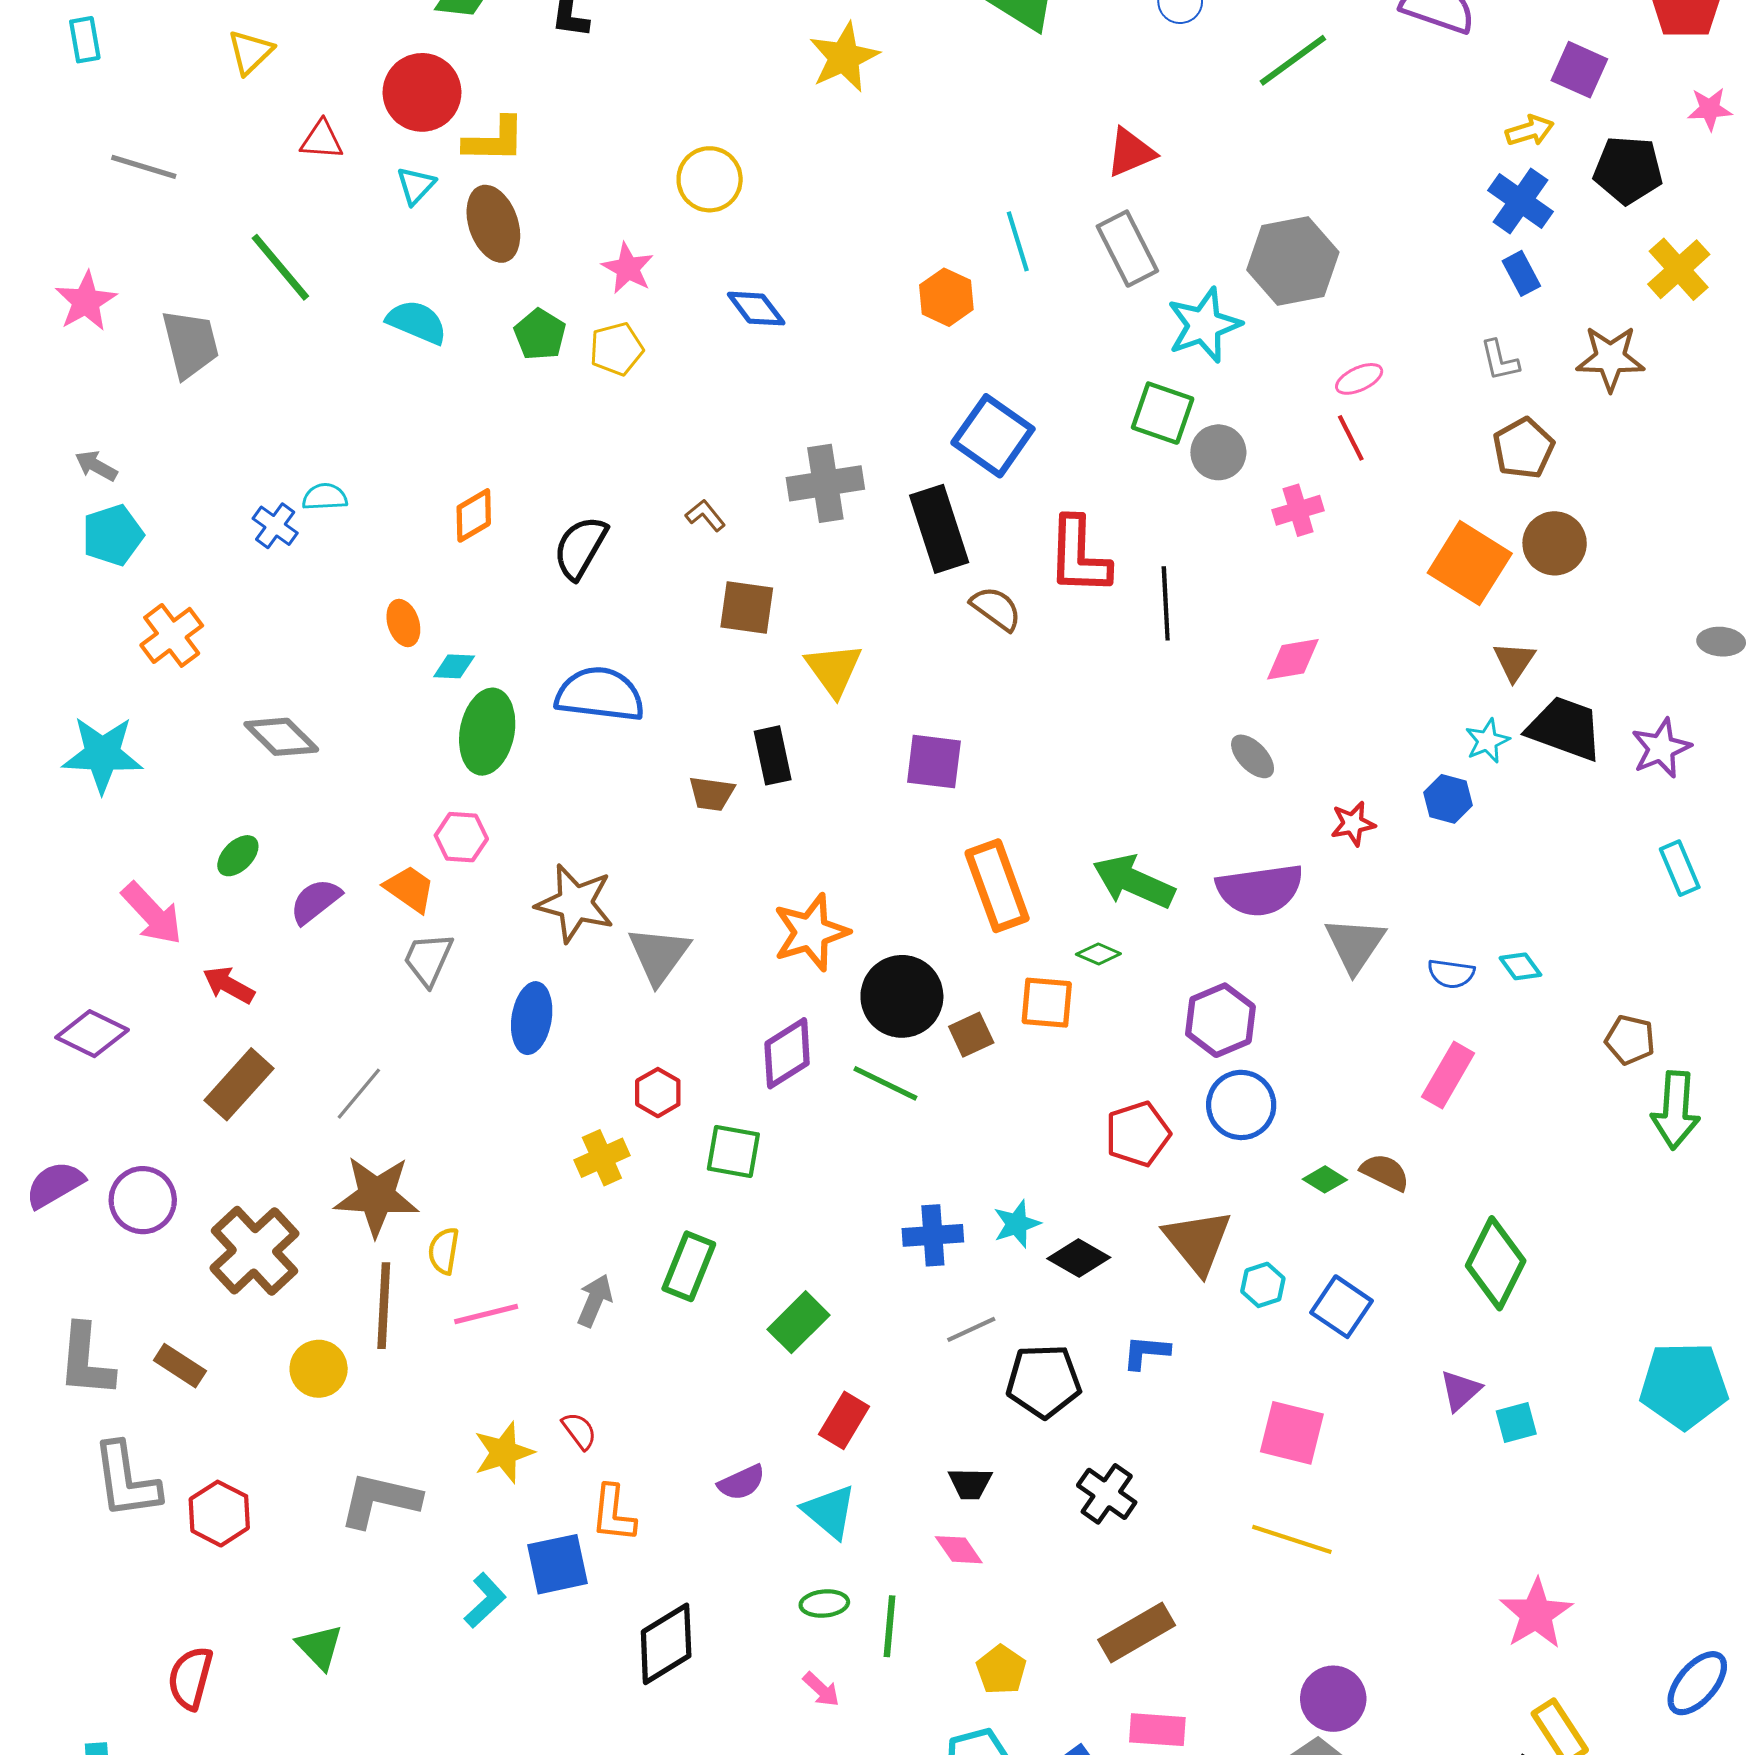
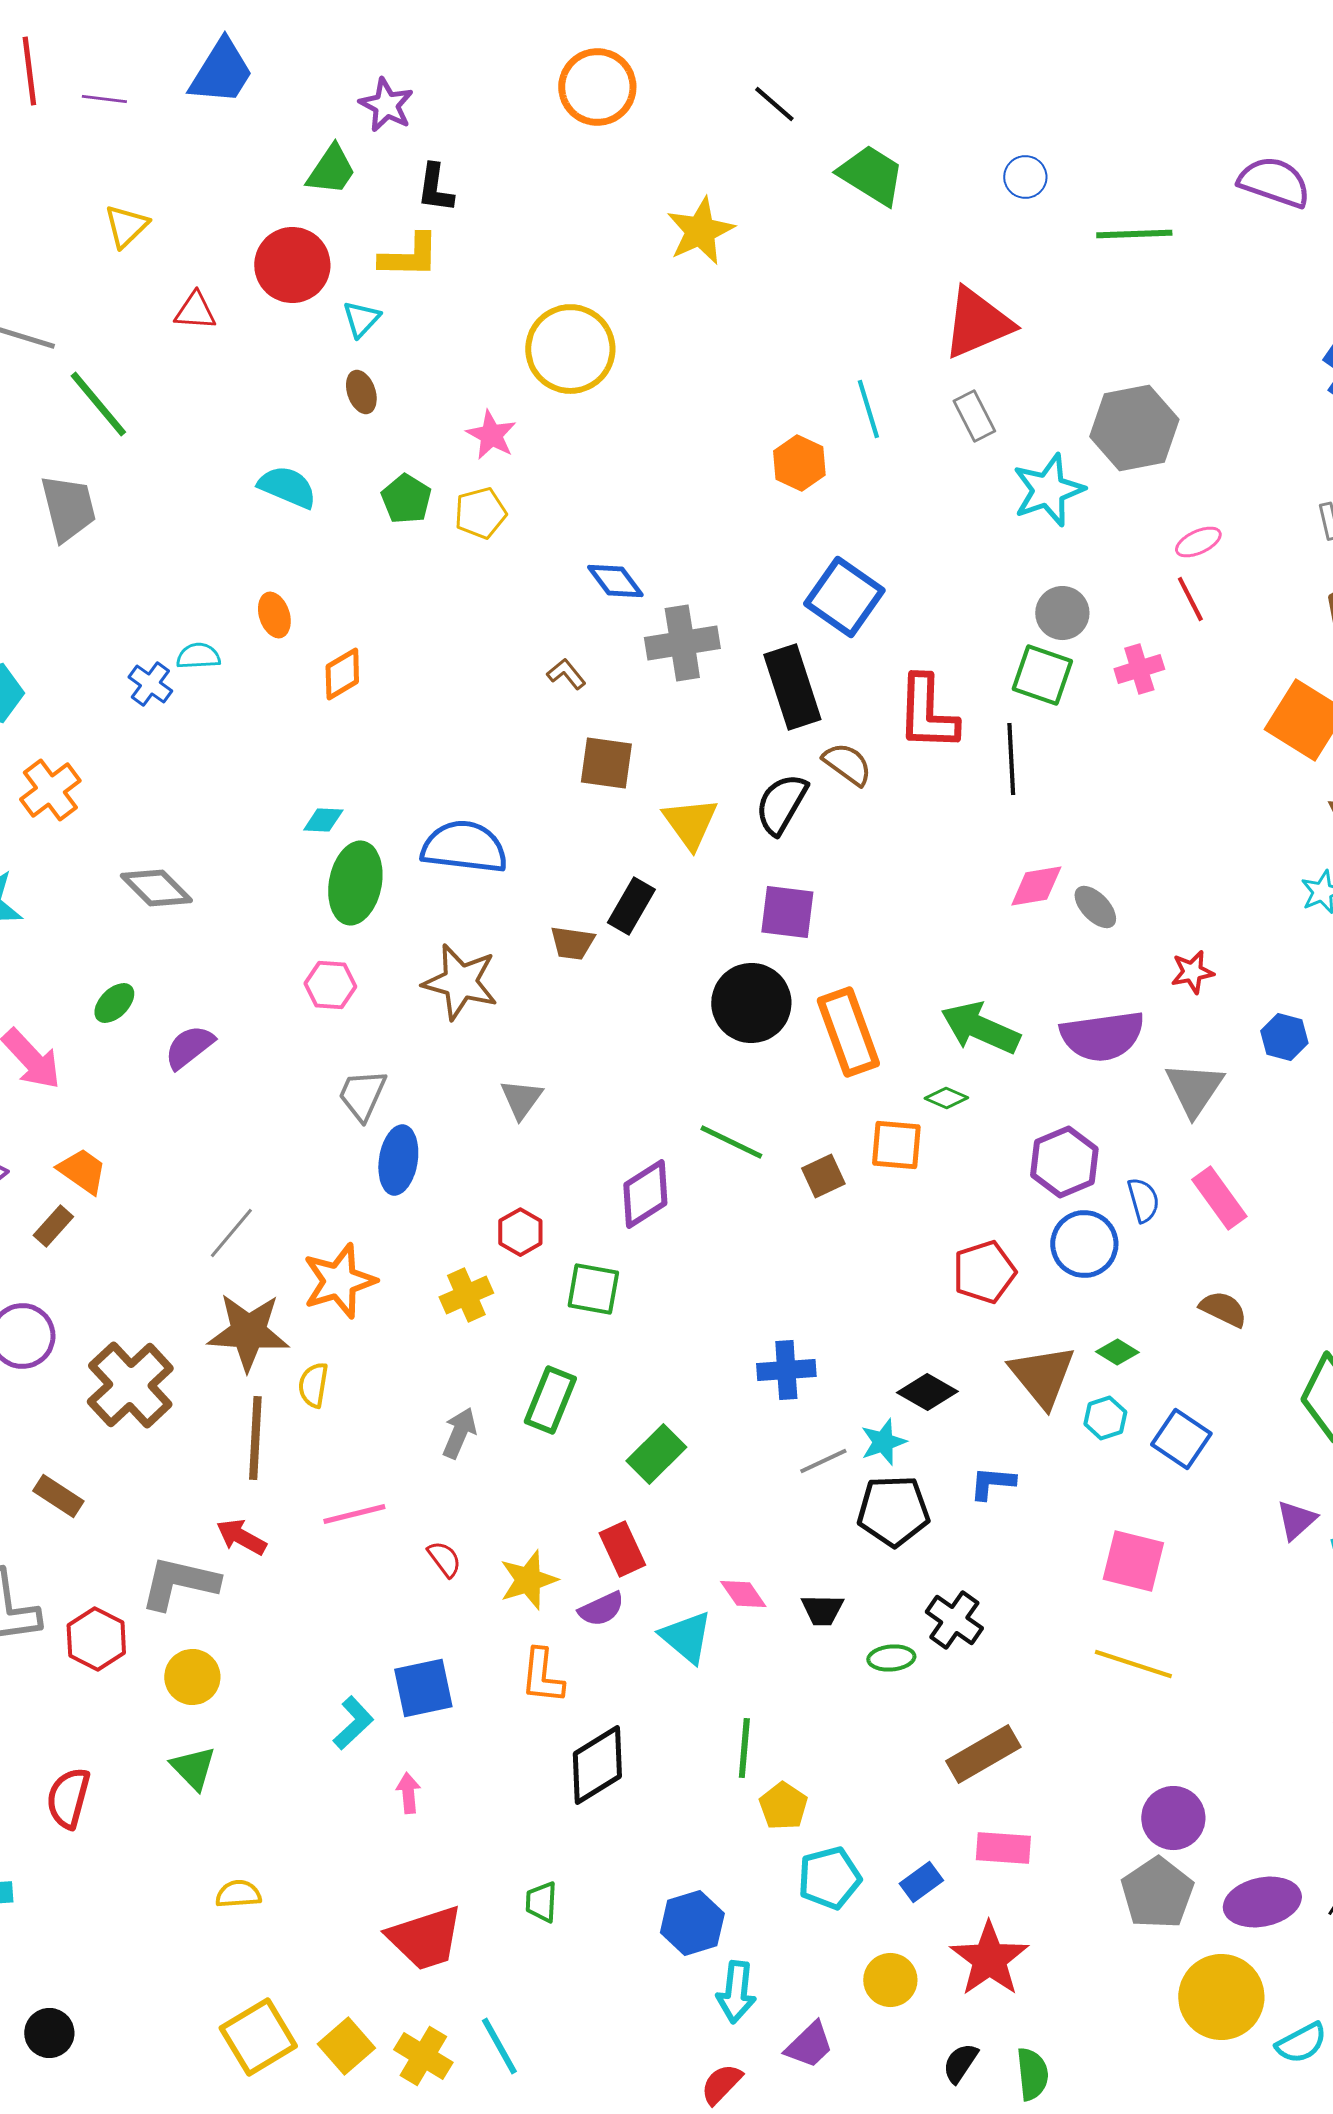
green line: (1293, 60) -> (1134, 234), turned 34
yellow L-shape: (494, 140) -> (409, 256), moved
red triangle: (1130, 152) -> (977, 323), size x1.5
yellow circle: (710, 179) -> (570, 349), size x1.4
cyan triangle: (416, 185) -> (361, 319), moved
brown ellipse: (493, 224) -> (361, 392), size x0.6
gray rectangle: (1127, 249) -> (974, 416), size x0.7
green line: (280, 267) -> (98, 404), moved
blue diamond: (756, 309) -> (615, 581), moved
green square: (1163, 413) -> (1042, 675), moved
black semicircle: (580, 547) -> (781, 804), moved
orange ellipse: (403, 623) -> (274, 615), moved
pink diamond: (1293, 659) -> (1036, 886), moved
black rectangle: (773, 755) -> (631, 906), turned 42
blue hexagon: (1448, 799) -> (1284, 1037), moved
orange trapezoid: (410, 889) -> (82, 1171), moved
brown star: (575, 903) -> (460, 982), moved
orange star: (811, 932) -> (339, 1281), moved
gray triangle: (659, 955) -> (521, 1099), size x0.7
gray trapezoid: (428, 959) -> (362, 1095), moved
blue semicircle: (1451, 974) -> (1143, 1200), moved, turned -114
red arrow: (229, 985) -> (241, 1537), moved
black circle: (902, 996) -> (751, 1003), moved
pink rectangle: (1448, 1075) -> (1219, 1198), moved, turned -66
green line: (885, 1083) -> (731, 1142), moved
brown rectangle: (239, 1084) -> (53, 1226), moved, size x0.6
green diamond: (1325, 1179) -> (1117, 1352), moved
cyan star: (1017, 1224) -> (883, 1442), moved
pink line: (486, 1314) -> (354, 1514), moved
yellow circle: (319, 1369) -> (192, 1677), moved
red rectangle: (844, 1420) -> (622, 1549), moved, turned -56
yellow star: (504, 1453) -> (528, 1580), moved
gray L-shape: (380, 1500) -> (179, 1583), moved
orange L-shape: (613, 1514) -> (542, 1676), moved
pink diamond: (959, 1550) -> (743, 1594), moved
green ellipse: (824, 1604) -> (891, 1658), moved
black diamond: (666, 1644) -> (597, 1765), moved
yellow pentagon: (1001, 1670) -> (783, 1806), moved
pink arrow: (821, 1689) -> (408, 1793), moved, turned -138

